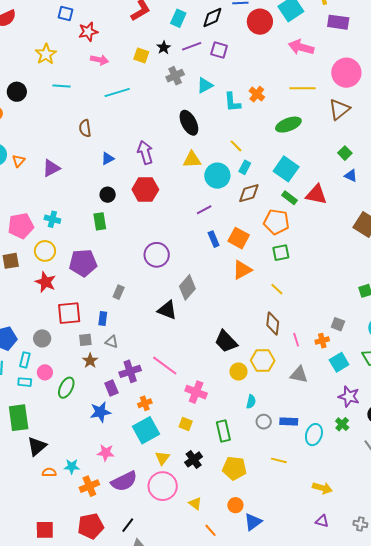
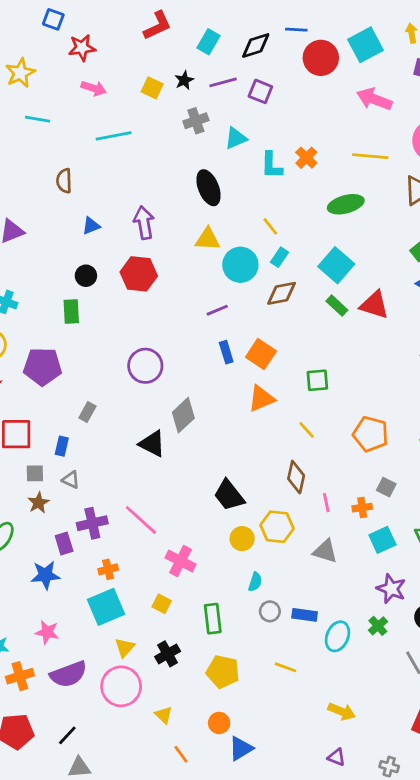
orange pentagon: (276, 222) -> (371, 434), moved

